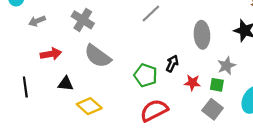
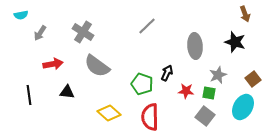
gray arrow: (37, 21) -> (40, 33), turned -35
yellow diamond: (89, 106) -> (109, 113), moved
red semicircle: (154, 110) -> (150, 117), turned -64

